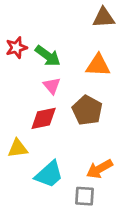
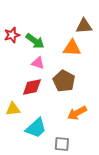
brown triangle: (104, 18) -> (84, 26), moved
pink triangle: (52, 86) -> (38, 63), turned -32
orange arrow: (99, 169) -> (77, 113), moved

